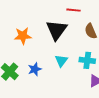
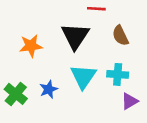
cyan triangle: (61, 61) -> (83, 77), size x1.5

